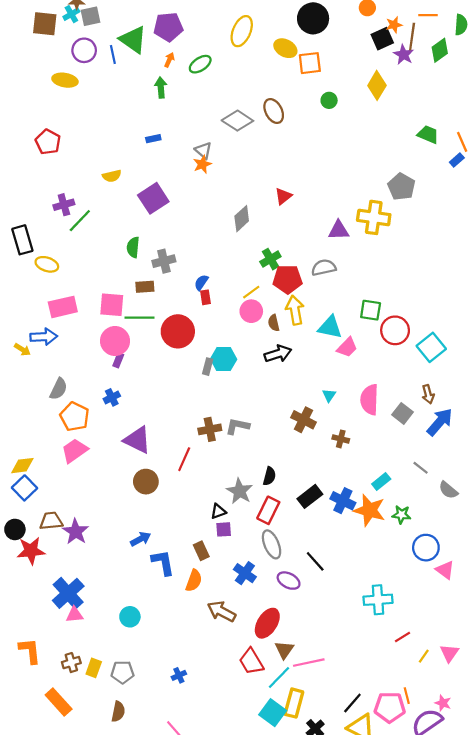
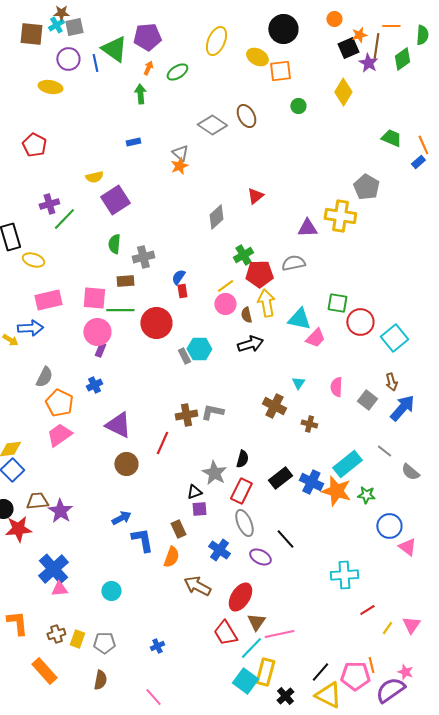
purple square: (153, 198) -> (115, 200), moved
gray rectangle: (208, 367) -> (184, 356), turned -42
pink semicircle: (369, 400) -> (336, 387), size x0.7
cyan rectangle: (381, 482) -> (347, 464), size x1.6

